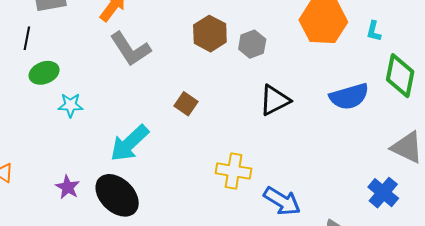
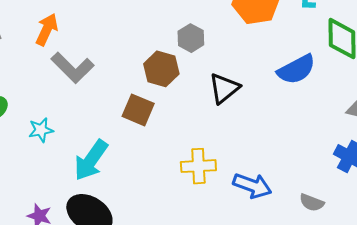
brown hexagon: (210, 34) -> (161, 69), moved
brown square: (186, 104) -> (138, 110), size x1.4
cyan star: (70, 105) -> (41, 130), moved

